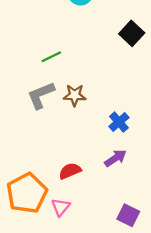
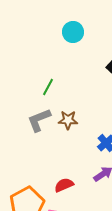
green line: (51, 57) -> (48, 87), turned -36

